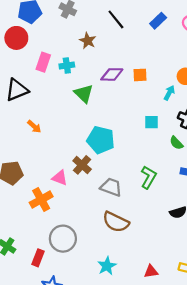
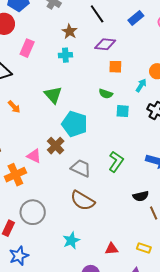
cyan cross: (67, 66) -> (65, 55), moved
purple diamond: (112, 74) -> (105, 44), moved
green triangle: (84, 94) -> (53, 95), moved
green semicircle: (176, 143) -> (106, 94), moved, turned -32

